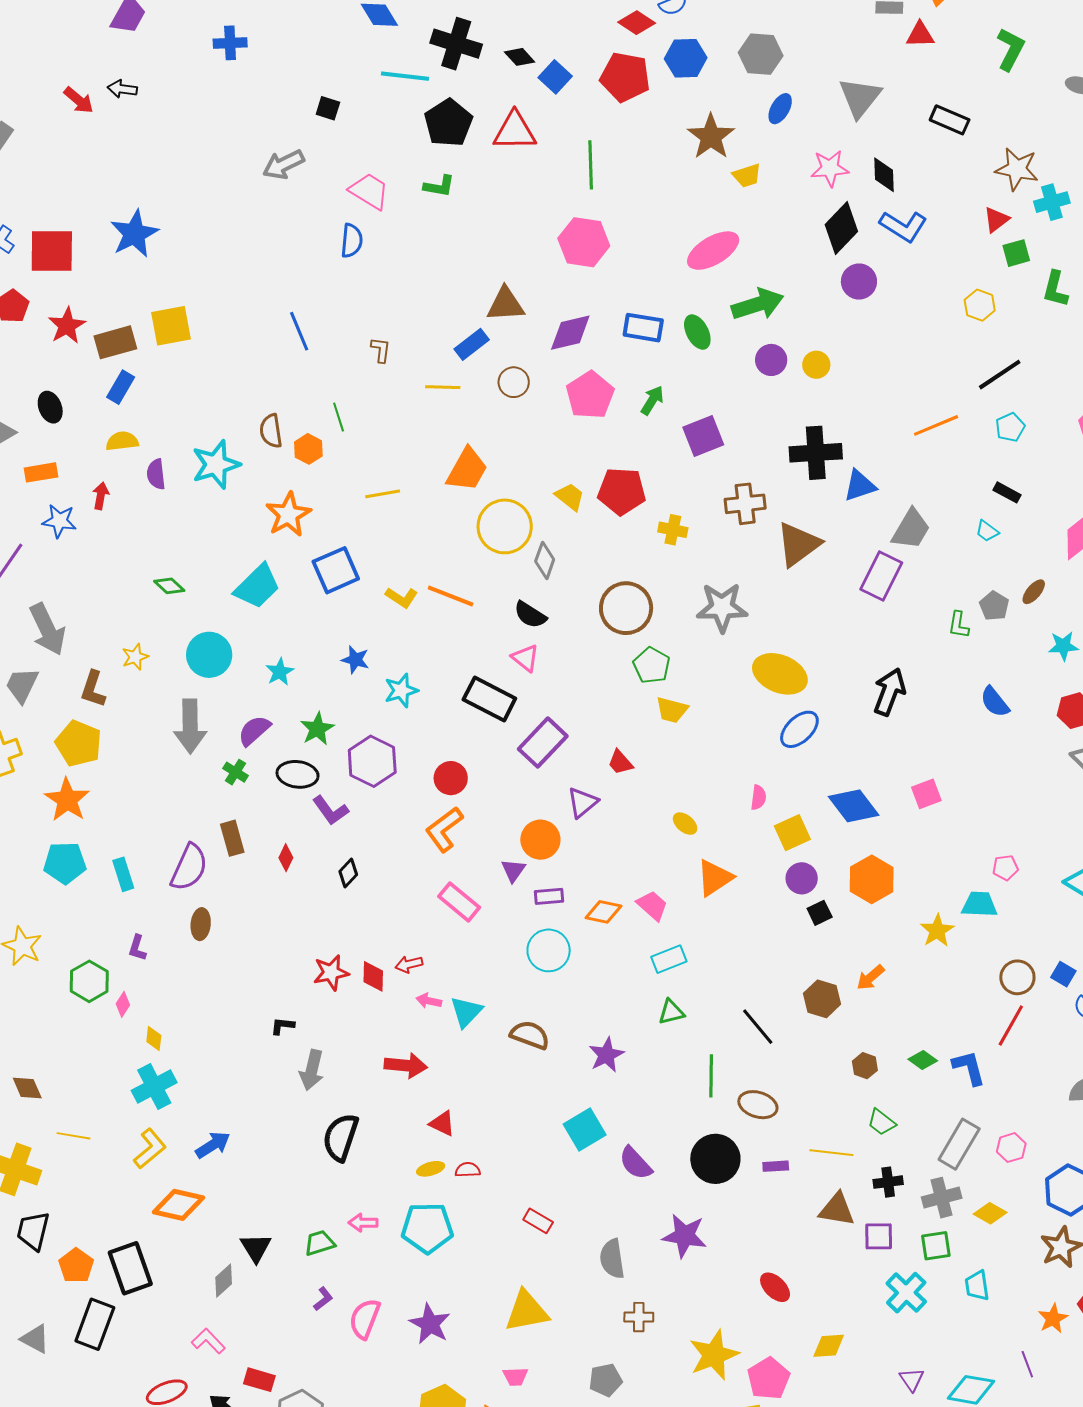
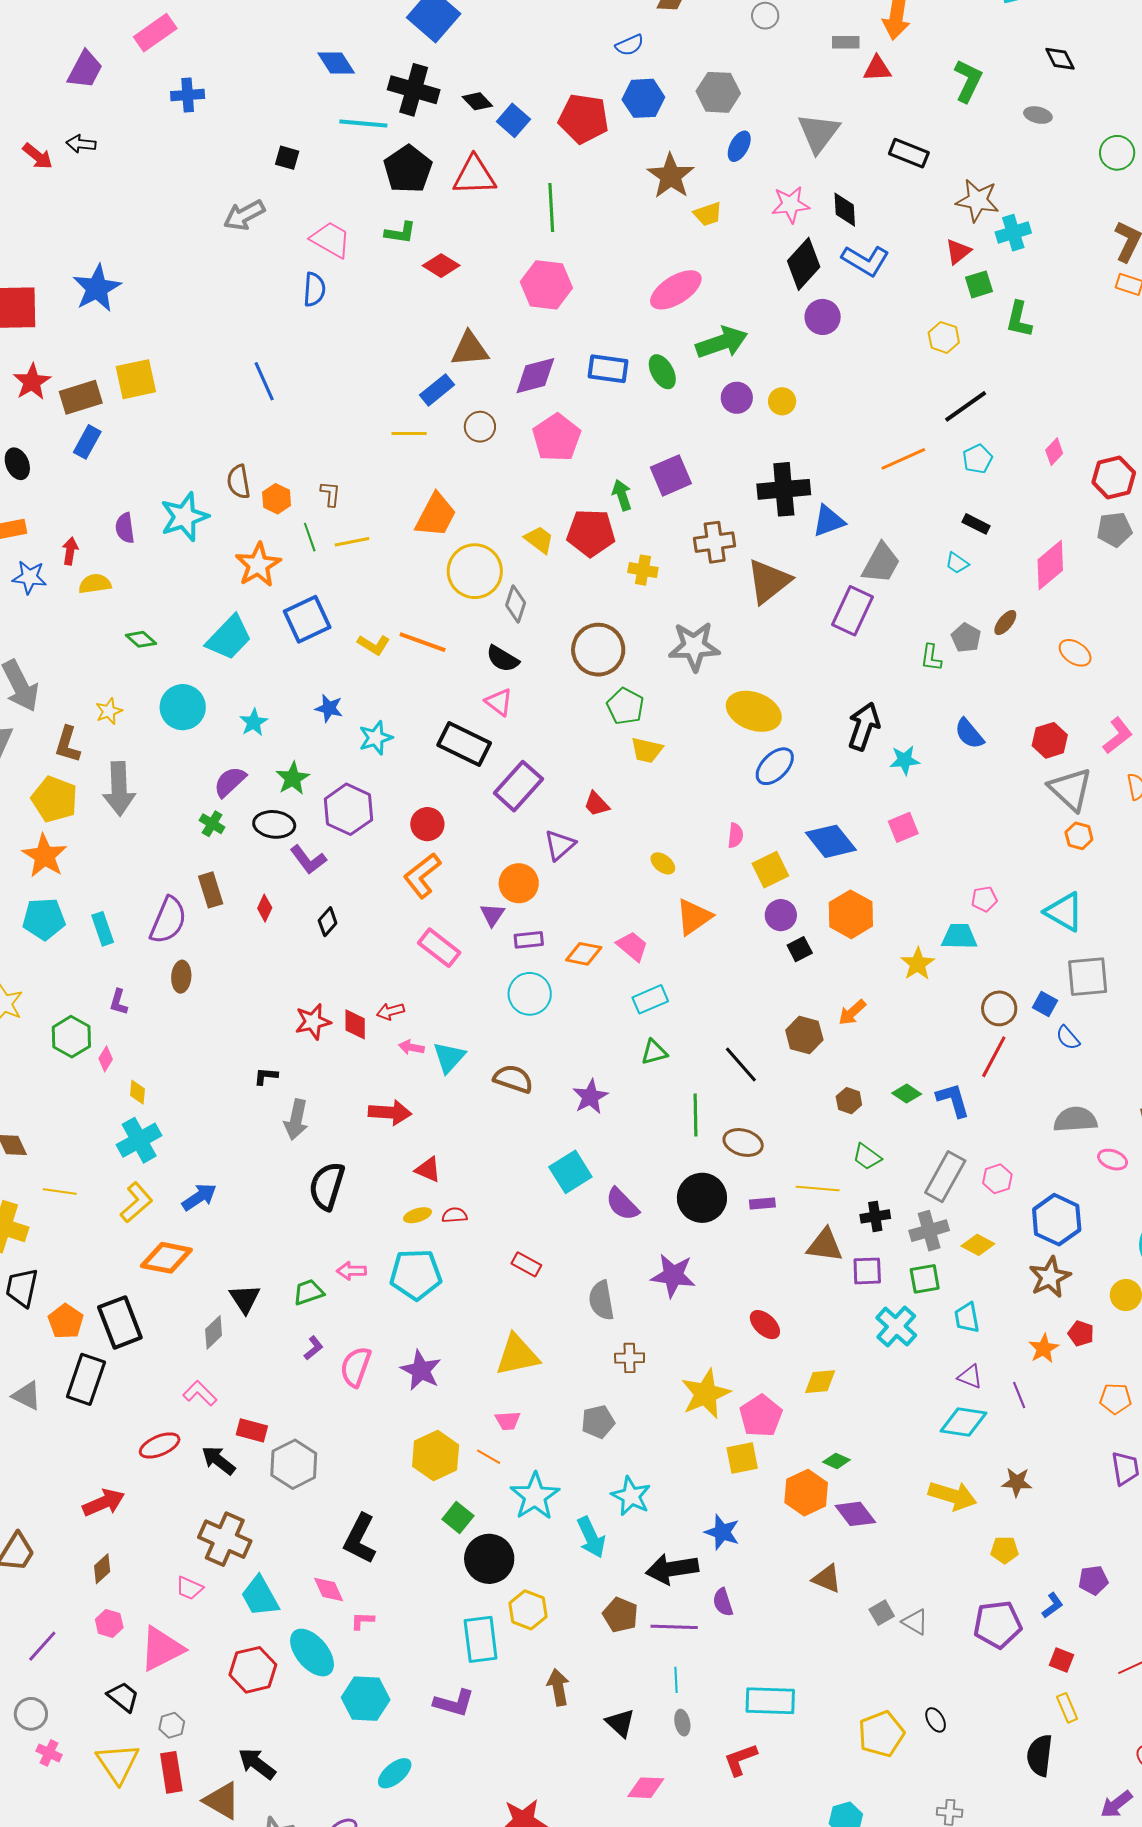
red diamond: (637, 23) -> (441, 266), moved
brown L-shape: (381, 350) -> (330, 494), moved
green arrow: (652, 400) -> (622, 495), moved, turned -48
green line: (339, 417) -> (310, 537), moved
yellow semicircle: (122, 441) -> (95, 584), moved
cyan star: (1063, 646) -> (905, 760), moved
gray arrow: (190, 726) -> (119, 789), moved
purple triangle: (912, 1379) -> (970, 1377), moved, turned -32

